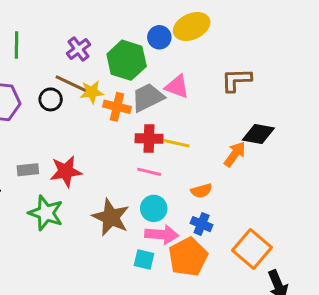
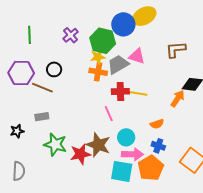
blue circle: (159, 37) -> (123, 24), size x1.5
brown line: (71, 84) -> (42, 88), moved
yellow star: (92, 92) -> (98, 57), moved
red star: (66, 171) -> (80, 154), moved
pink line: (149, 172) -> (109, 114), moved, turned 56
cyan square: (144, 260) -> (122, 171), size x1.6

